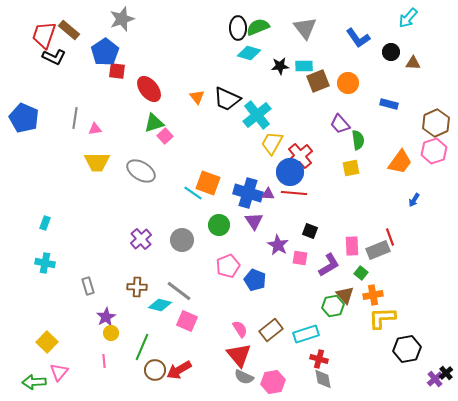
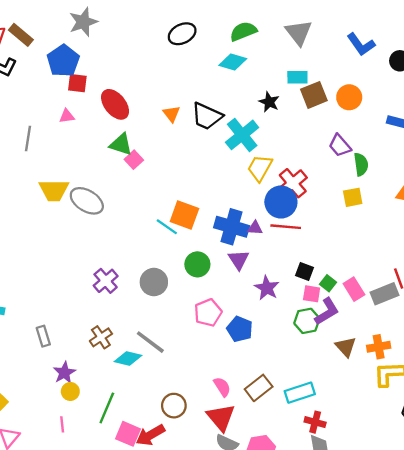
black ellipse: (238, 28) -> (182, 34), moved, turned 65
black star: (280, 66) -> (269, 102), moved, turned 30
green triangle: (154, 123) -> (121, 144), turned 35
pink triangle: (95, 129) -> (67, 116), moved
gray ellipse: (141, 171) -> (87, 201), moved
pink rectangle: (352, 246) -> (354, 289), turned -30
pink square: (300, 258) -> (312, 294), moved
green square: (361, 273) -> (328, 283), moved
brown cross: (137, 287) -> (101, 337), turned -36
green hexagon: (333, 306) -> (307, 321), moved
pink square: (187, 321) -> (128, 434), moved
brown circle: (155, 370) -> (174, 406), moved

